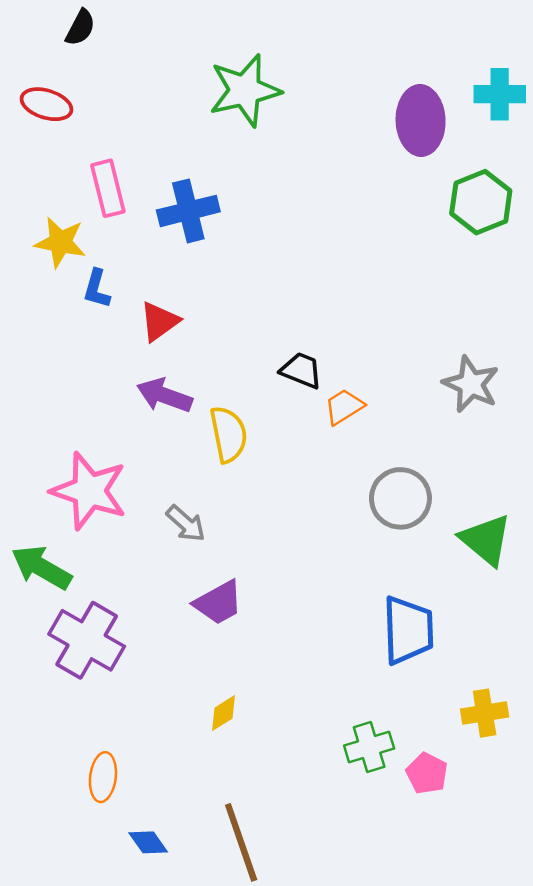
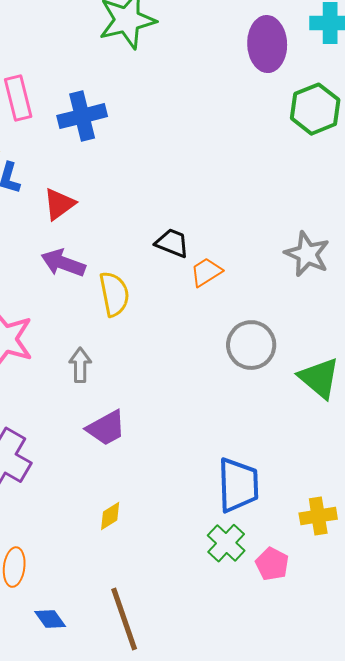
gray arrow: (186, 523) -> (80, 365), turned -132
blue trapezoid: (408, 630) -> (238, 485), moved
green cross: (369, 747) -> (226, 543), turned -30

